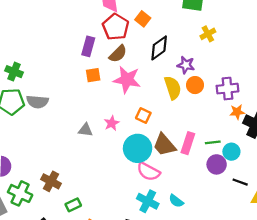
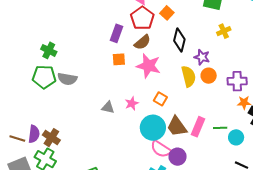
black diamond: (159, 48) -> (179, 40), turned -45
purple circle: (217, 164) -> (178, 157), moved
brown cross: (51, 181) -> (51, 138), moved

